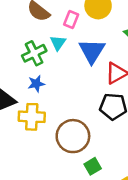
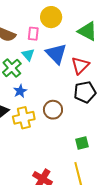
brown circle: (73, 136) -> (53, 110), moved, size x0.7
green square: (93, 166) -> (82, 143), turned 32

